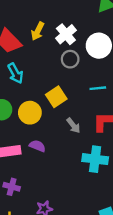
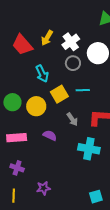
cyan arrow: (15, 73) -> (42, 74), moved
cyan line: (98, 88) -> (83, 90), moved
purple semicircle: (37, 146) -> (50, 135), moved

